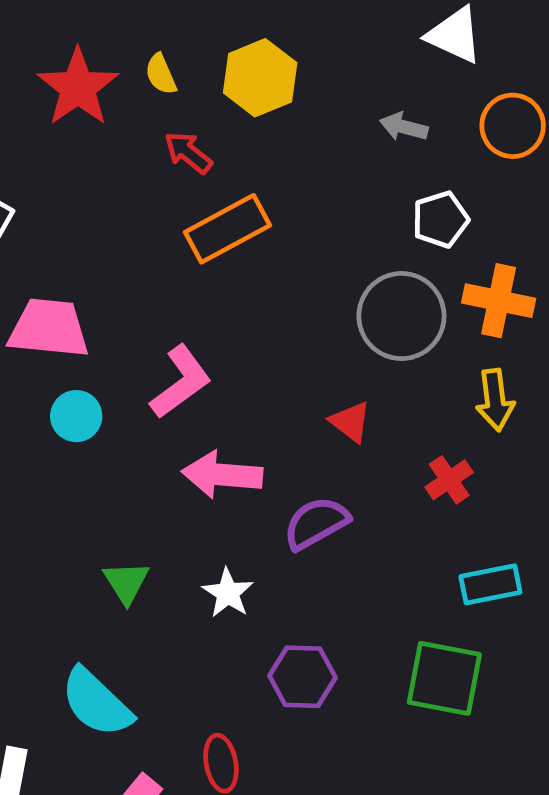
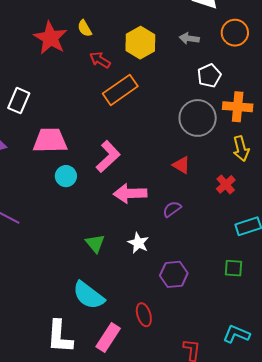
yellow hexagon: (260, 78) -> (140, 43), moved
purple semicircle: (316, 523) -> (172, 209), size x0.7
green square: (444, 678) -> (233, 268), size x0.6

